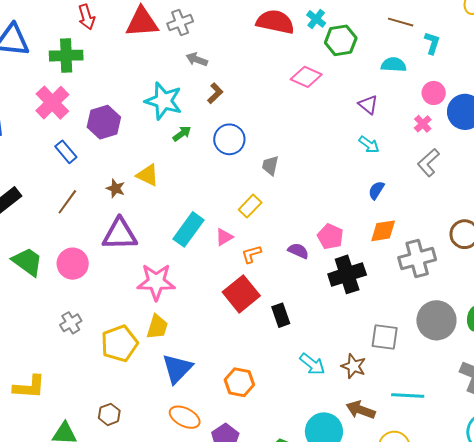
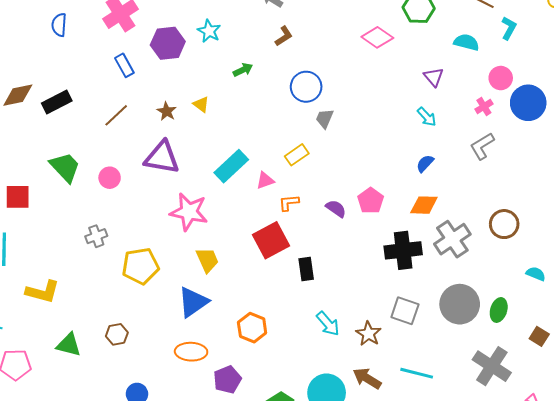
cyan star: (164, 101) -> (209, 31), moved, size x0.6
blue circle: (229, 139) -> (306, 87), moved
yellow triangle: (148, 175) -> (201, 104), size x0.7
gray cross: (417, 259) -> (452, 239), turned -30
pink circle: (73, 264) -> (110, 178), size x0.7
black cross: (347, 274) -> (403, 250), moved
yellow trapezoid: (157, 327) -> (207, 260), moved, turned -52
orange ellipse: (185, 417) -> (191, 352), turned -36

